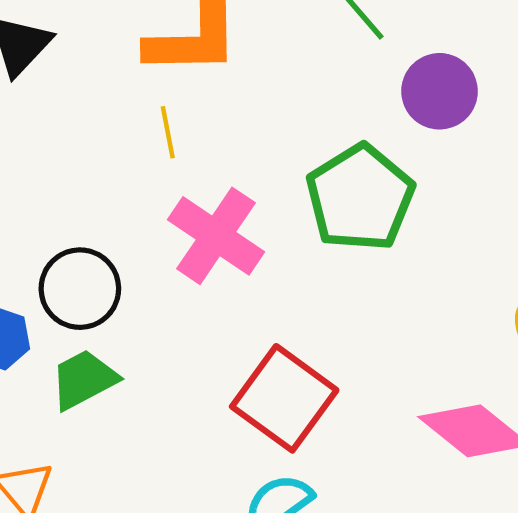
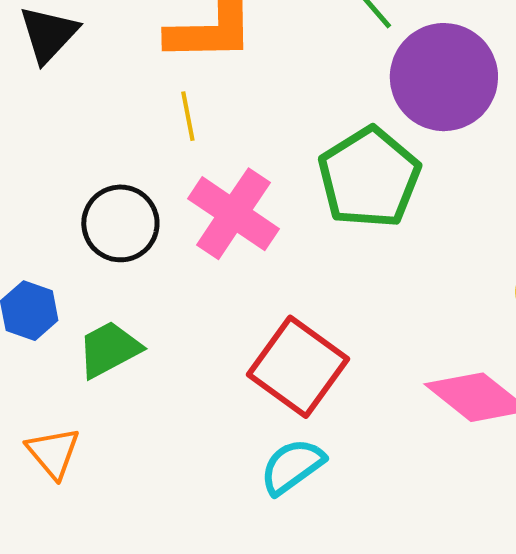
purple circle: (440, 91) -> (444, 77), size x1.5
black circle: (80, 289) -> (120, 223), moved

